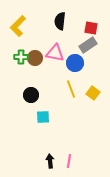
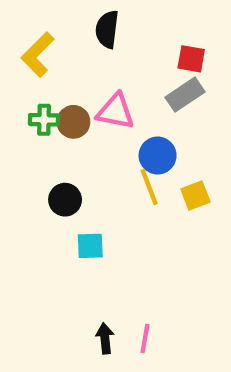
black semicircle: (60, 21) -> (107, 29), moved
blue circle: (75, 63) -> (158, 156), moved
yellow square: (93, 93) -> (195, 195), turned 32

